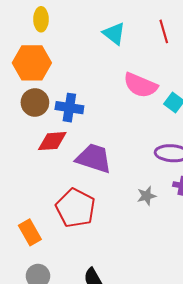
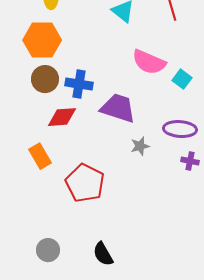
purple trapezoid: (94, 158) -> (118, 108), moved
gray star: (147, 196) -> (140, 146), moved
orange rectangle: (30, 232) -> (40, 156), moved

